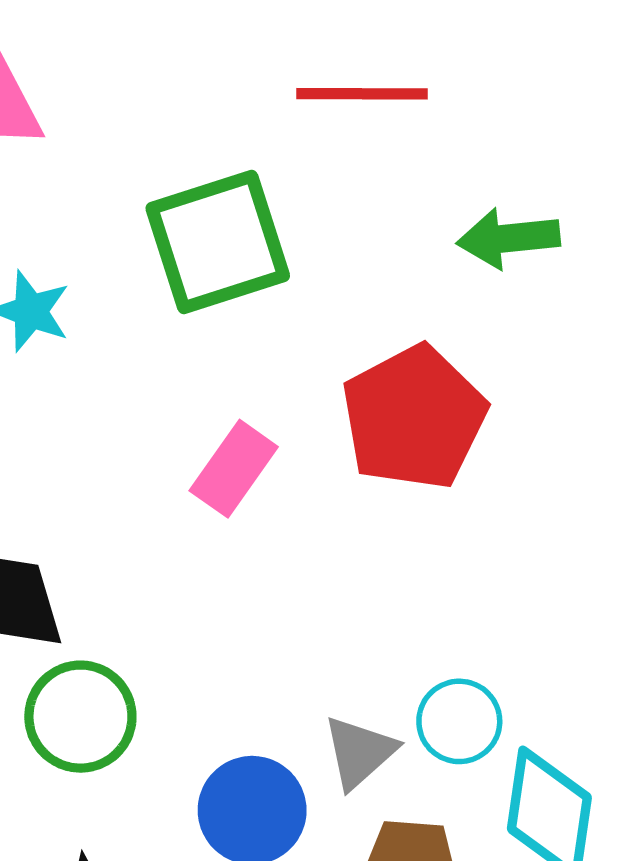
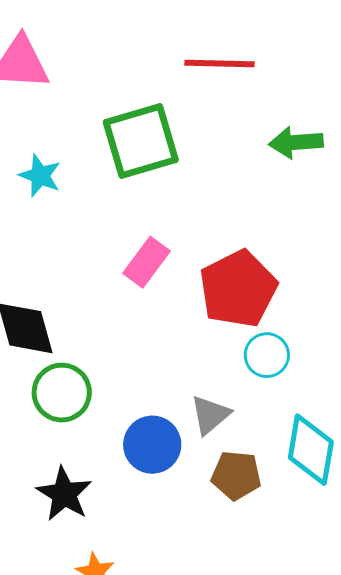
red pentagon: (414, 418) -> (238, 289), moved
cyan circle: (459, 721) -> (267, 355), moved

